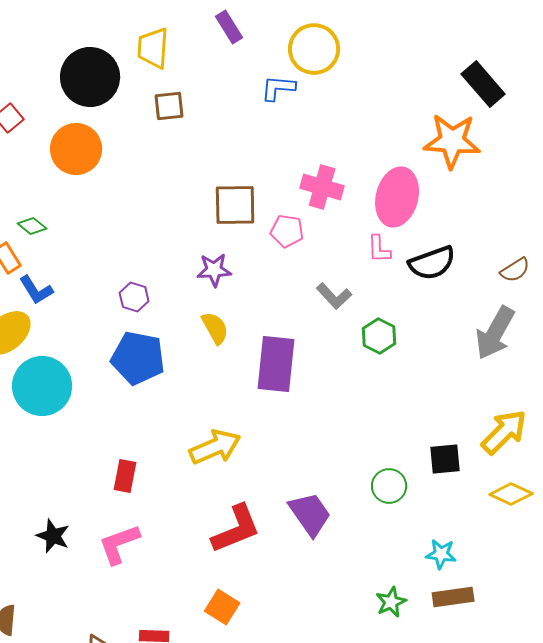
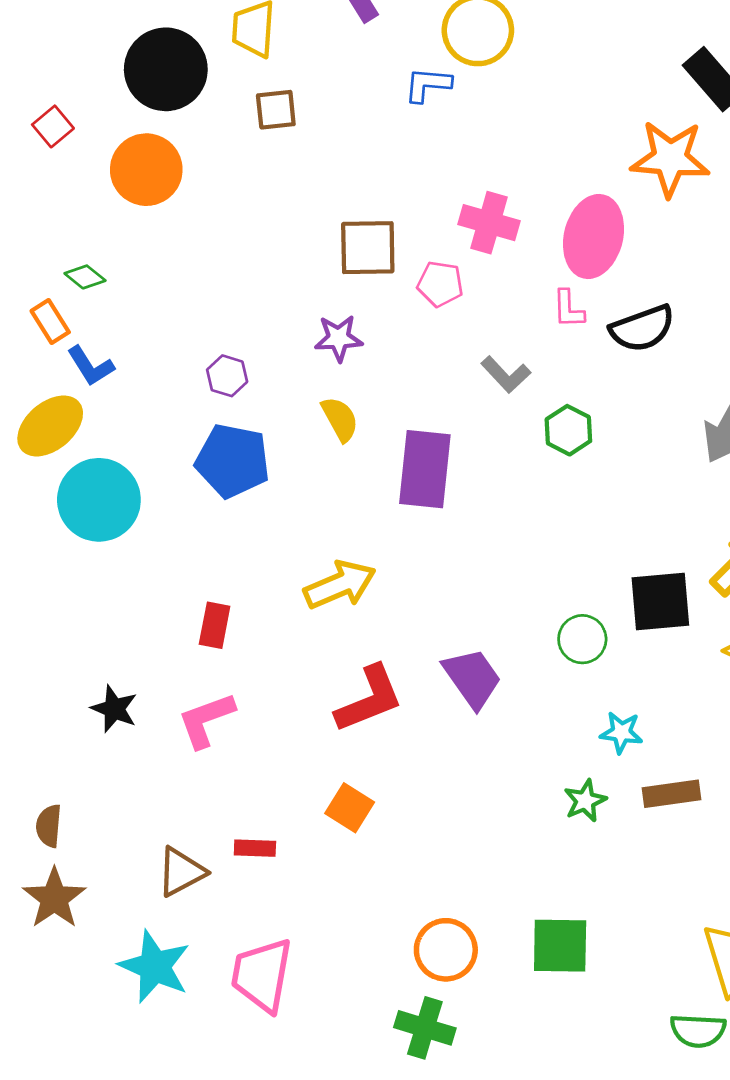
black square: (445, 459) -> (660, 602), size x1.4
cyan star: (441, 554) -> (621, 732), moved

